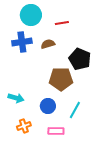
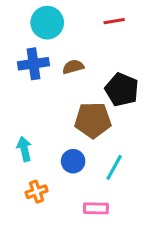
red line: (62, 23) -> (114, 21), moved
cyan arrow: (16, 98) -> (24, 149), turned -119
pink rectangle: (56, 131) -> (96, 208), moved

